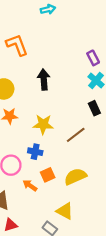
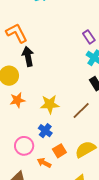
black arrow: (44, 80) -> (28, 56), moved
blue cross: (35, 152) -> (45, 131), turned 32

